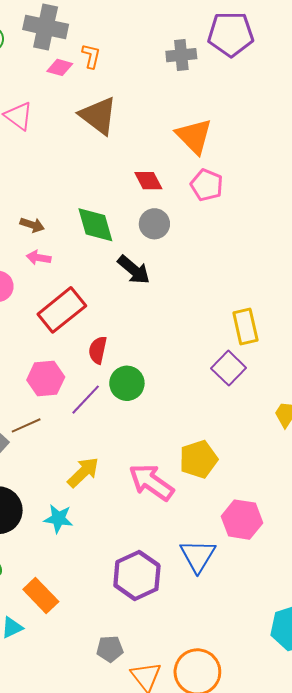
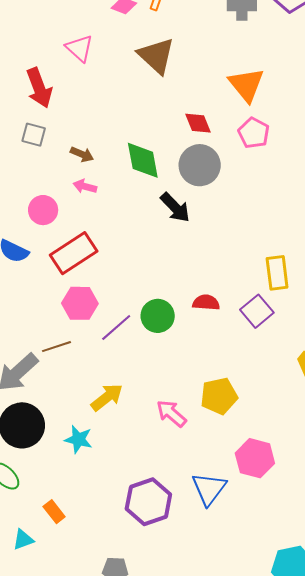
gray circle: (154, 224) -> (200, 165), size x1.4
red rectangle: (62, 310) -> (74, 253), moved
red semicircle: (98, 350) -> (206, 303), moved, turned 76
pink arrow: (151, 482) -> (171, 413), size x0.7
orange rectangle: (41, 596) -> (54, 512), size x0.7

